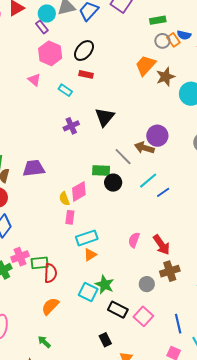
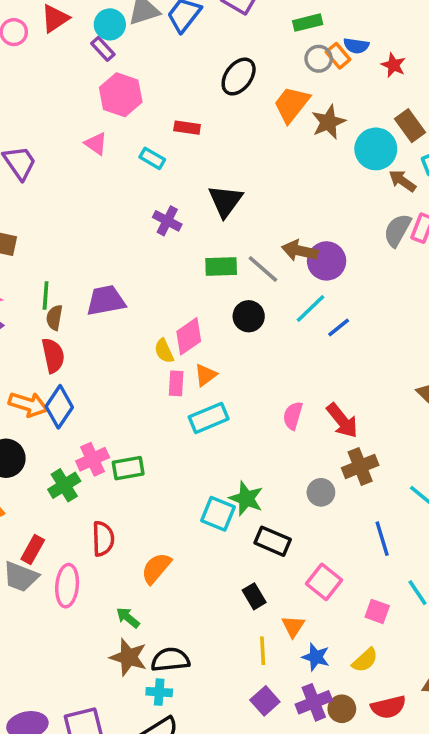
black ellipse: (84, 51) -> (239, 77), moved
purple cross: (71, 126) -> (167, 221), turned -35
purple circle: (157, 136) -> (327, 261), moved
green rectangle: (101, 170) -> (221, 266), moved
orange triangle: (90, 255) -> (206, 375), moved
red semicircle: (51, 273) -> (103, 539), moved
orange semicircle: (50, 306) -> (156, 568), moved
pink square: (143, 316) -> (324, 582), moved
blue line: (178, 324) -> (382, 539), moved
green arrow: (44, 342) -> (128, 618), moved

